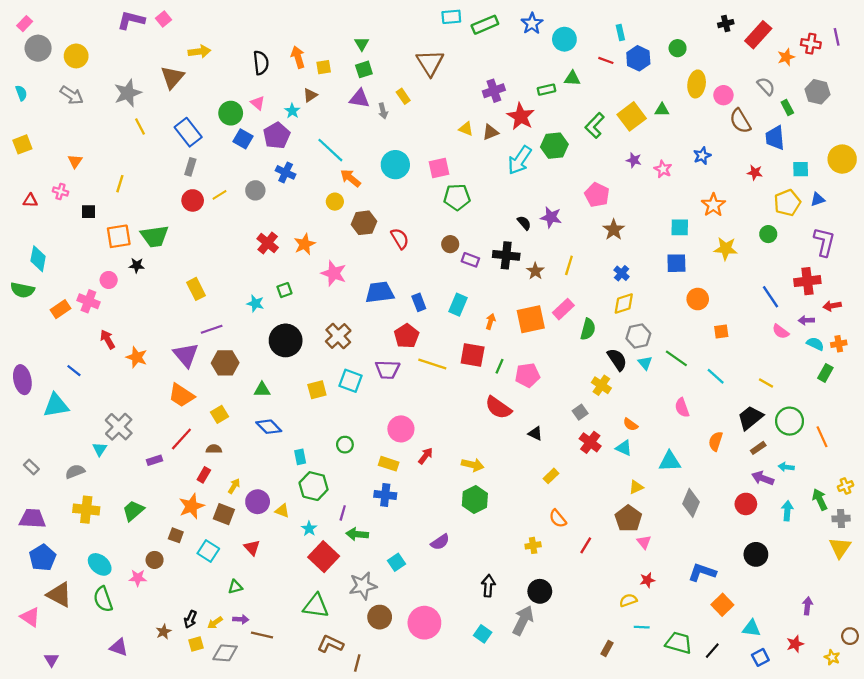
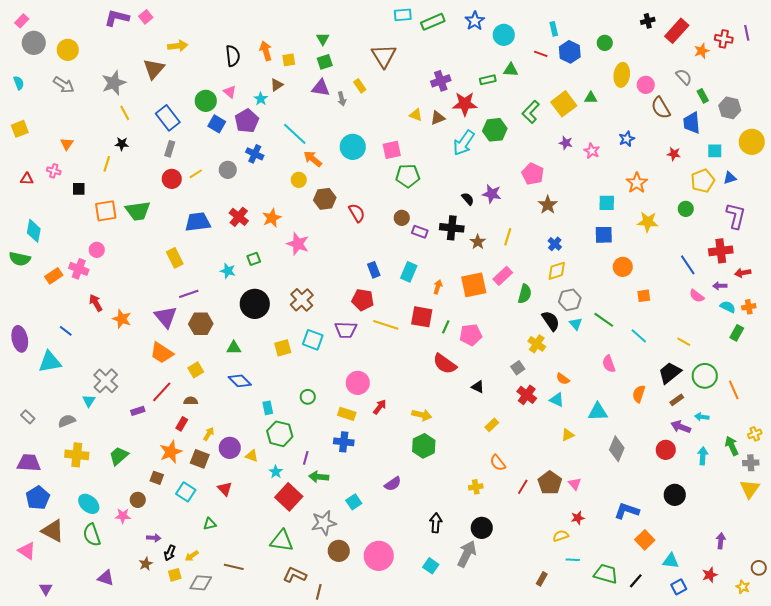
gray hexagon: (818, 92) -> (730, 108), moved
red star: (521, 116) -> (465, 104), turned -30
black star: (137, 265) -> (122, 144), moved
blue trapezoid: (380, 292) -> (198, 222), moved
red pentagon: (407, 336) -> (363, 300), turned -30
brown pentagon: (628, 519) -> (550, 483), moved
purple arrow: (241, 619) -> (154, 538), moved

